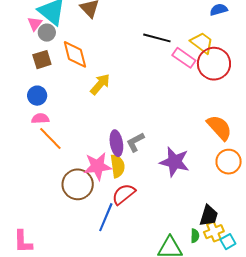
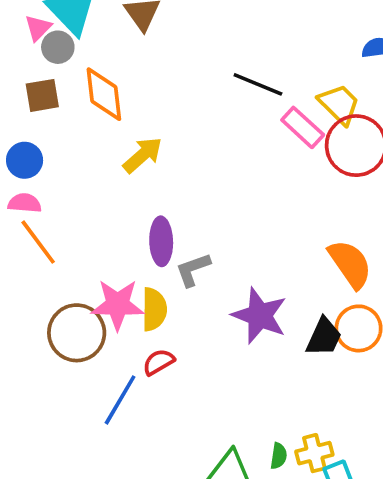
purple ellipse: (116, 143) -> (161, 241), moved
red semicircle: (124, 194) -> (159, 362), size x0.7
black trapezoid: (209, 216) -> (324, 337), moved

